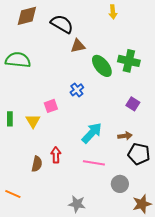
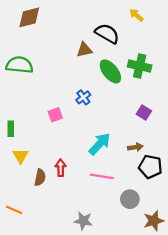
yellow arrow: (113, 12) -> (136, 15), moved, turned 136
black semicircle: (62, 24) -> (107, 34), moved
yellow triangle: (33, 121) -> (21, 156), moved

